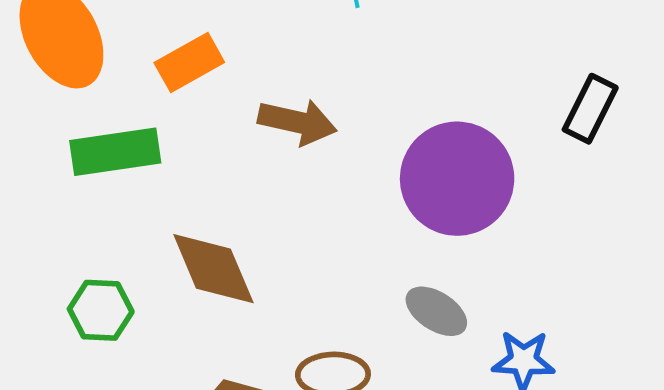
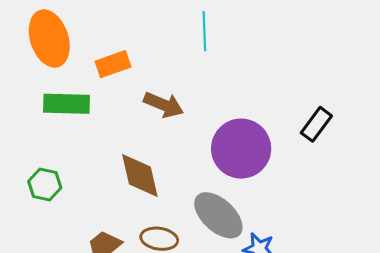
brown diamond: (213, 269) -> (140, 175), moved
gray ellipse: (436, 311) -> (218, 215), size x1.6

